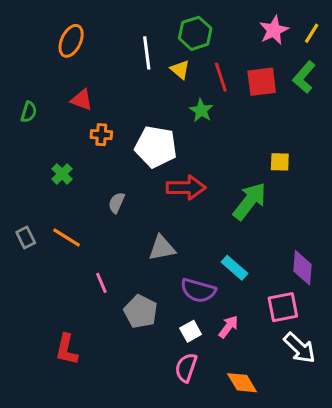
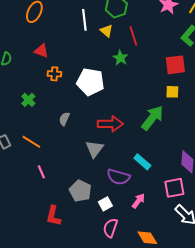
red square: (262, 82) -> (175, 65), moved
red arrow: (186, 188) -> (110, 124), moved
gray triangle: (162, 248) -> (94, 149), turned -42
pink line: (101, 283) -> (41, 172), moved
white square: (191, 331) -> (105, 204), moved
red L-shape: (67, 349) -> (53, 216), moved

